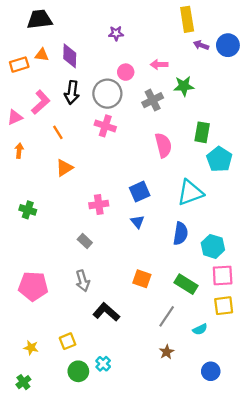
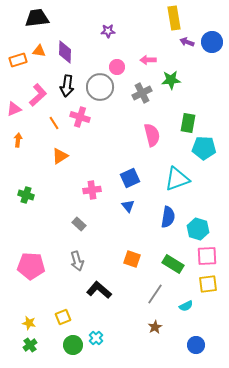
pink cross: (105, 126) -> (80, 117), moved
cyan pentagon: (219, 159) -> (204, 148), turned -30
green cross: (23, 382) -> (30, 345), moved

